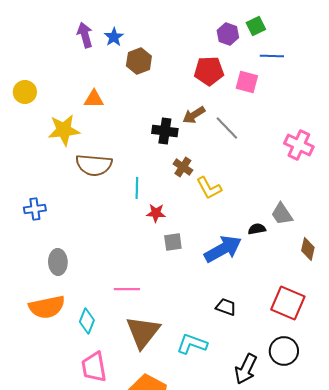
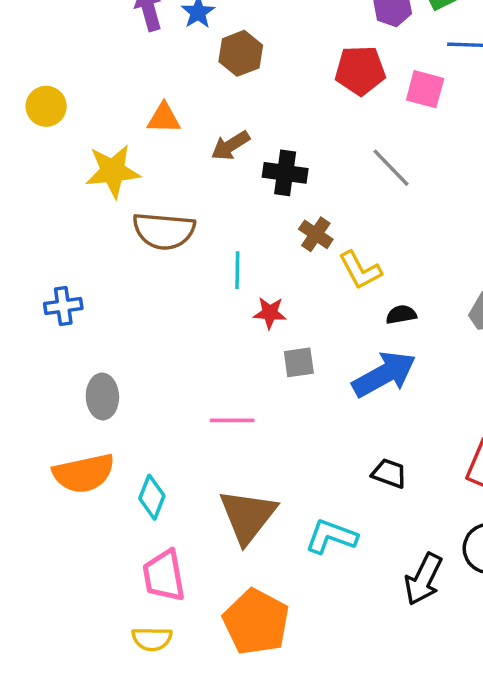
brown arrow: (194, 115) -> (230, 146), moved
black semicircle: (257, 229) -> (401, 315), moved
pink line: (127, 289) -> (232, 420), moved

